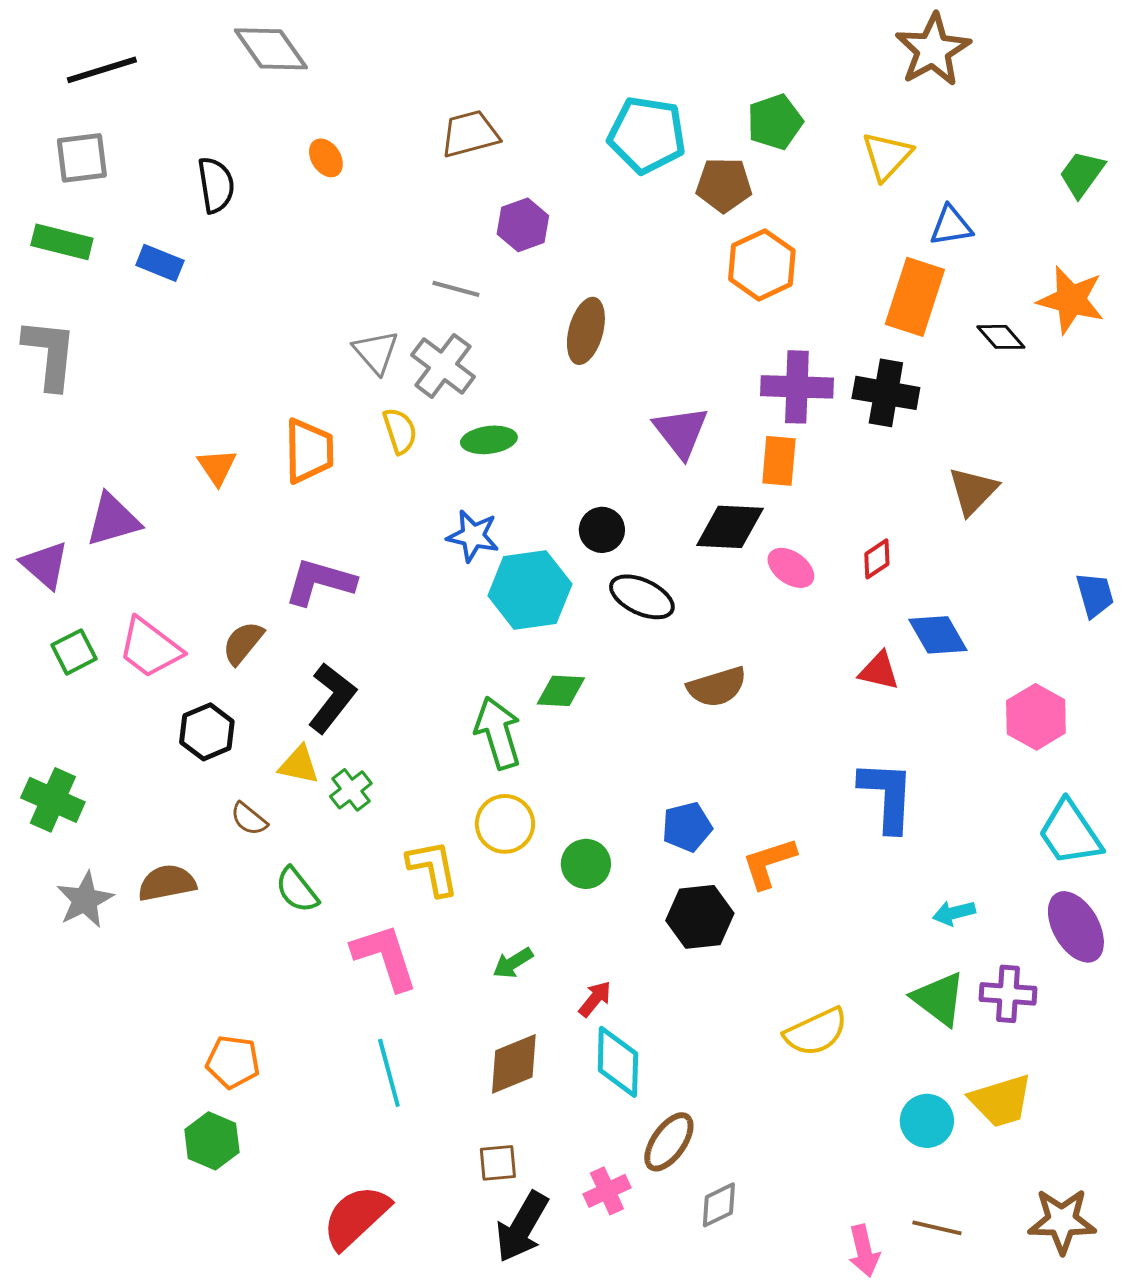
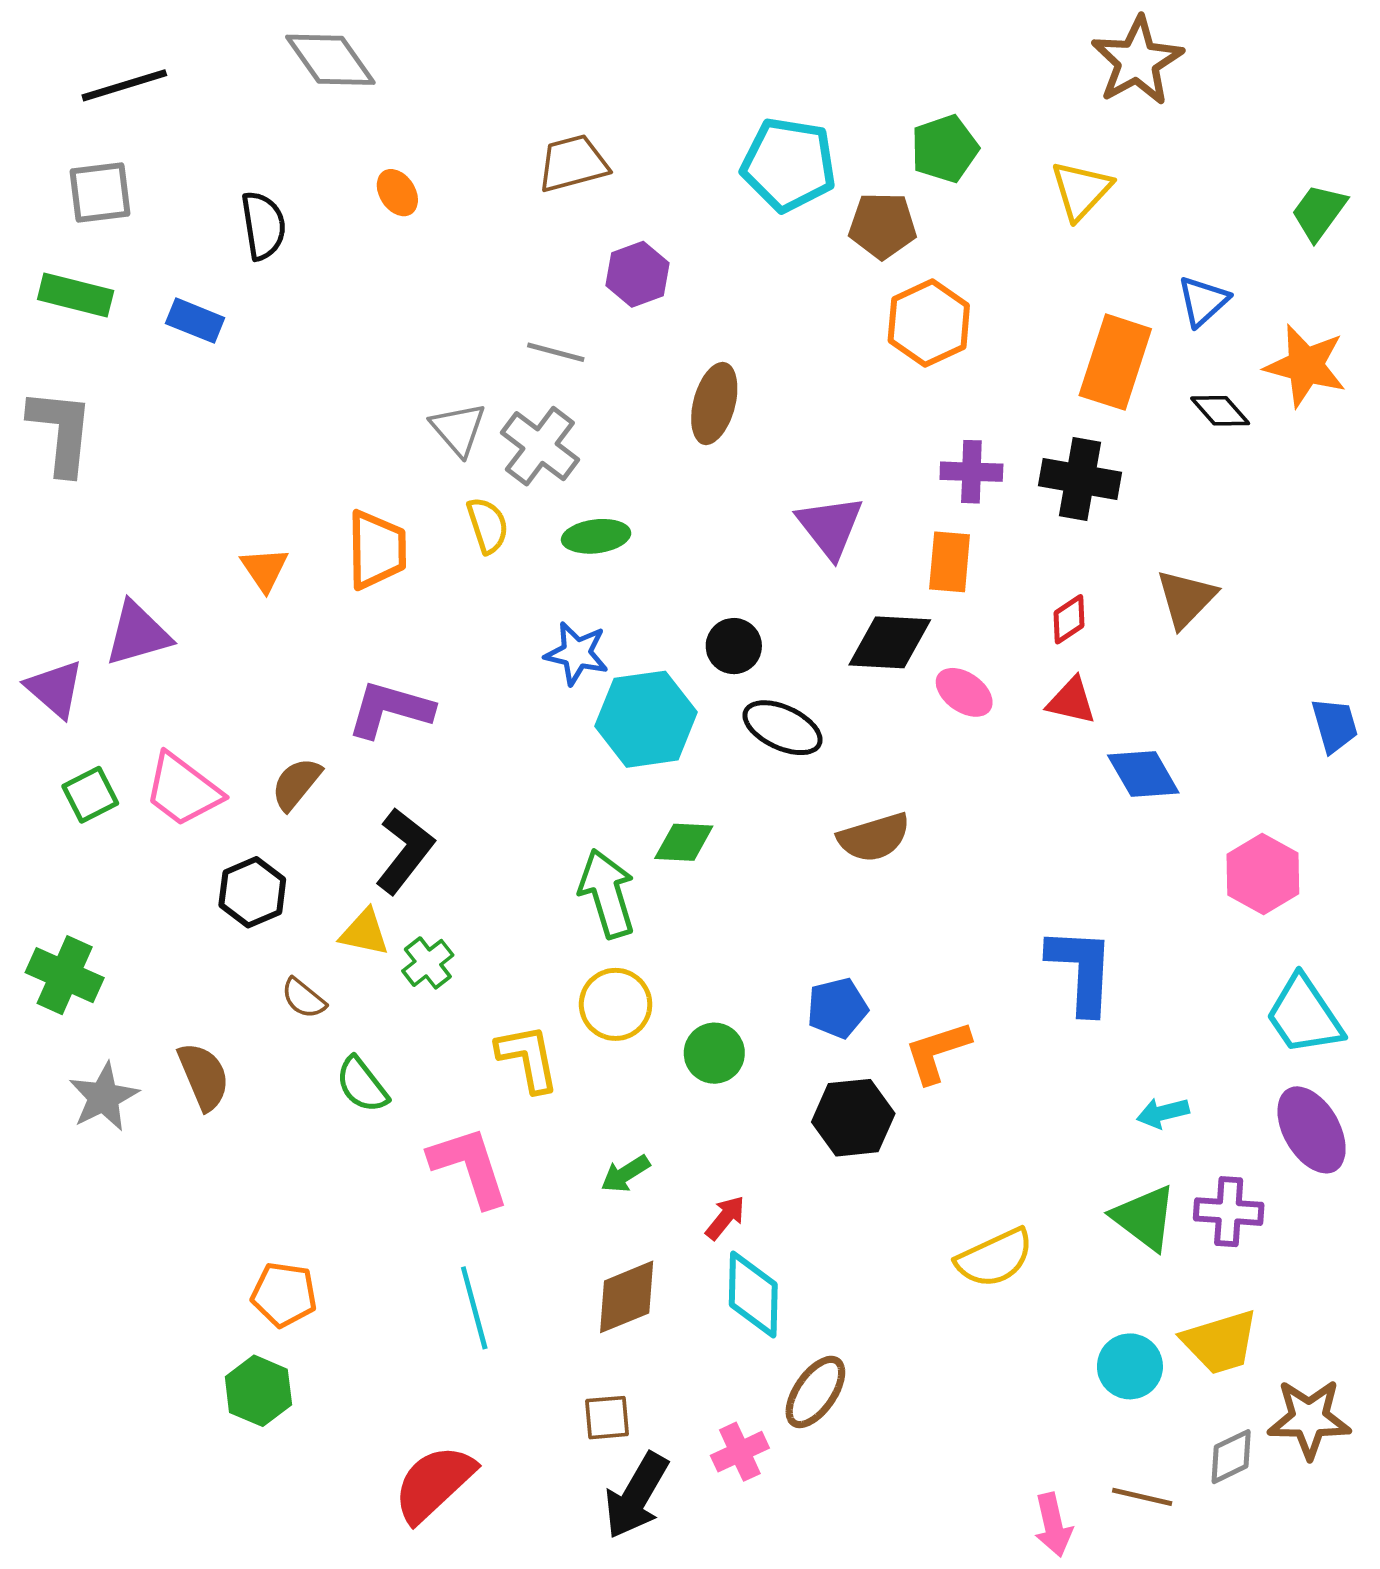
blue triangle: (951, 226) -> (1203, 301), moved, turned -33
purple cross: (797, 387) -> (971, 472), size x0.7
red diamond: (877, 559) -> (1069, 619), moved
red triangle: (879, 671) -> (1071, 701), moved
brown semicircle: (167, 883) -> (204, 1076), turned 78
gray diamond: (719, 1205) -> (1231, 1457), moved
brown star: (1062, 1221) -> (1309, 1419), moved

